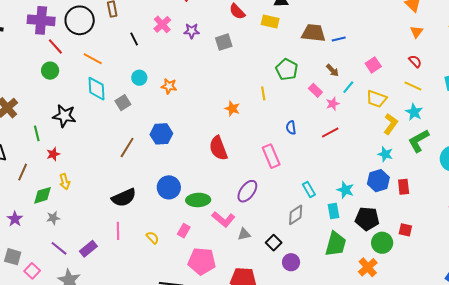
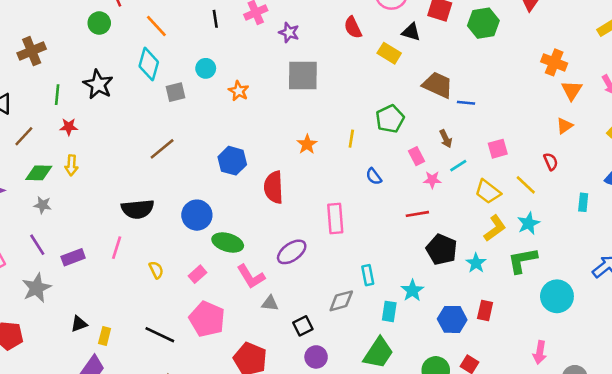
gray square: (224, 42) -> (303, 75), moved, size x1.5
yellow line: (413, 86) -> (526, 185), moved
blue semicircle: (291, 128) -> (374, 176), moved, turned -48
blue hexagon: (161, 134) -> (232, 161), moved
blue hexagon: (378, 181) -> (452, 319), moved
black pentagon: (367, 219) -> (442, 249), moved

